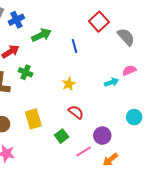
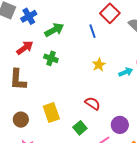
blue line: (74, 46) -> (93, 31), moved
green cross: (26, 72) -> (51, 58), moved
yellow star: (69, 84) -> (99, 65), moved

